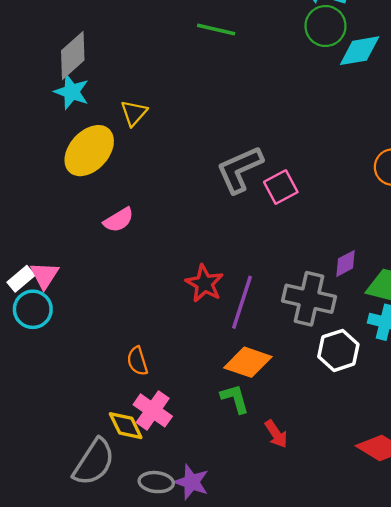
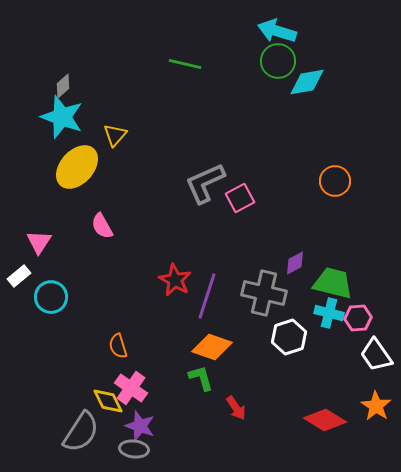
gray diamond: (73, 55) -> (63, 86), size x0.6
cyan star: (72, 92) -> (62, 117), size x1.4
pink semicircle: (119, 220) -> (102, 226), turned 92
pink triangle: (45, 275) -> (39, 242), moved
cyan circle: (33, 309) -> (51, 297), moved
purple star: (191, 482) -> (140, 426), moved

